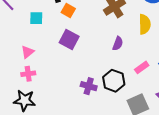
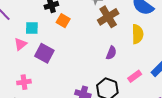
purple square: (69, 40) -> (44, 53), moved
pink triangle: (28, 52) -> (20, 44), moved

